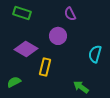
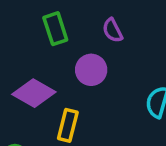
green rectangle: (22, 13) -> (55, 29), moved, turned 54

